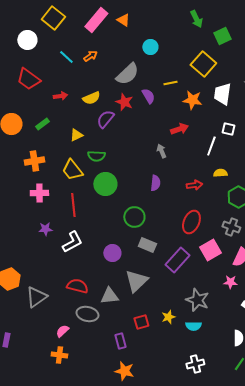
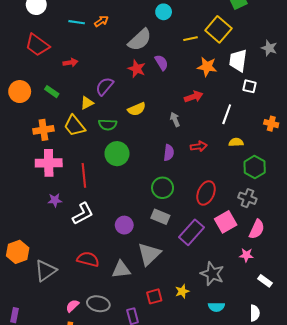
cyan line: (66, 57) -> (77, 22), turned -35
yellow line: (170, 83) -> (190, 39), moved
yellow semicircle: (91, 98) -> (137, 109), moved
purple semicircle: (105, 119) -> (105, 86), moved
green rectangle: (42, 124) -> (52, 92), turned 72
white square: (228, 129) -> (249, 86), moved
yellow trapezoid: (72, 170) -> (75, 126), moved
red arrow: (194, 185) -> (199, 146), moved
pink cross: (39, 193) -> (49, 163), size x1.4
green circle: (134, 217) -> (163, 188), moved
gray ellipse: (87, 314) -> (98, 304), moved
cyan semicircle: (193, 326) -> (216, 307), moved

